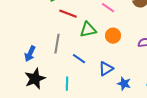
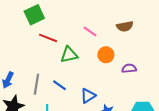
orange circle: (113, 36) -> (106, 55), moved
gray line: (57, 44) -> (36, 84), moved

